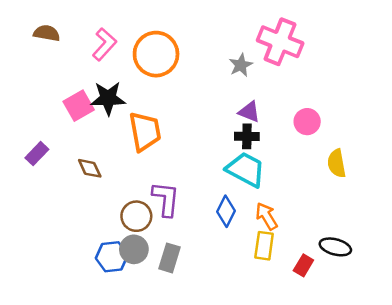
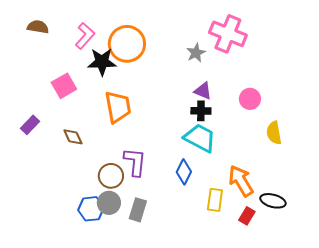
black star: (108, 98) -> (102, 62), moved
orange arrow: (267, 216) -> (241, 181), moved, size x1.4

